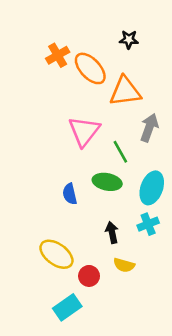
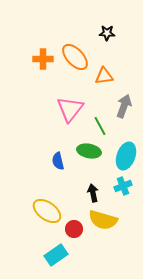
orange cross: (58, 55) -> (43, 59), moved, turned 30
orange triangle: (125, 91) -> (104, 76), size x0.7
yellow semicircle: (124, 265) -> (103, 220), size x1.6

